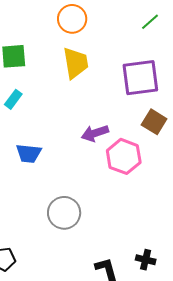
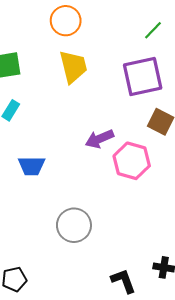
green line: (150, 22) -> (153, 30), moved

